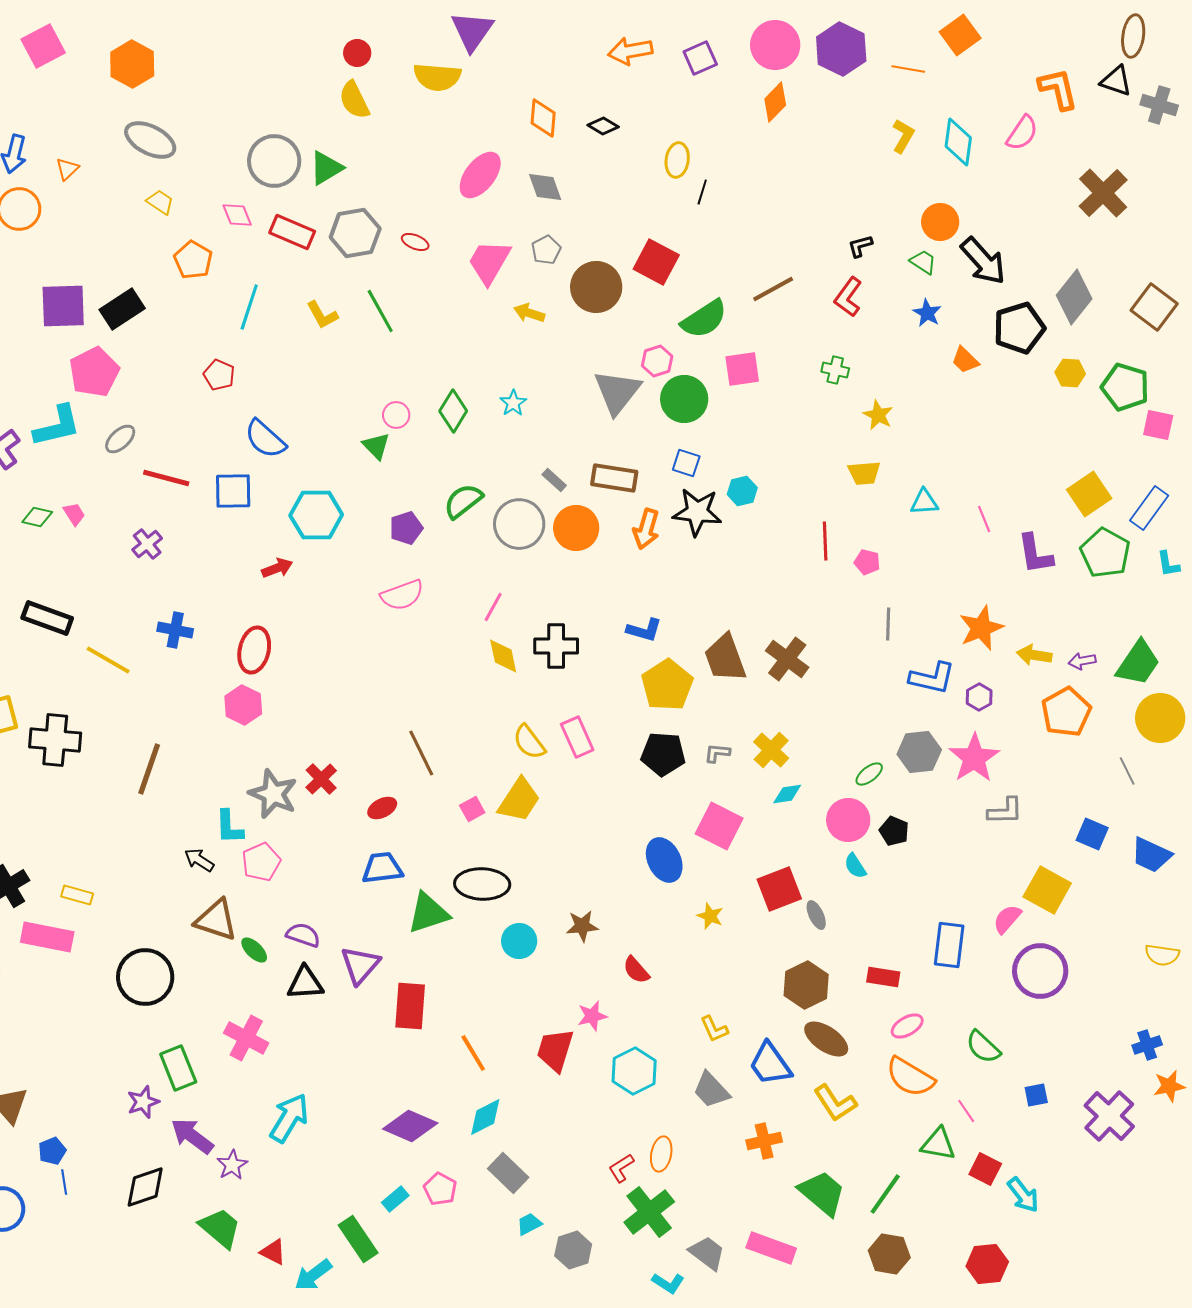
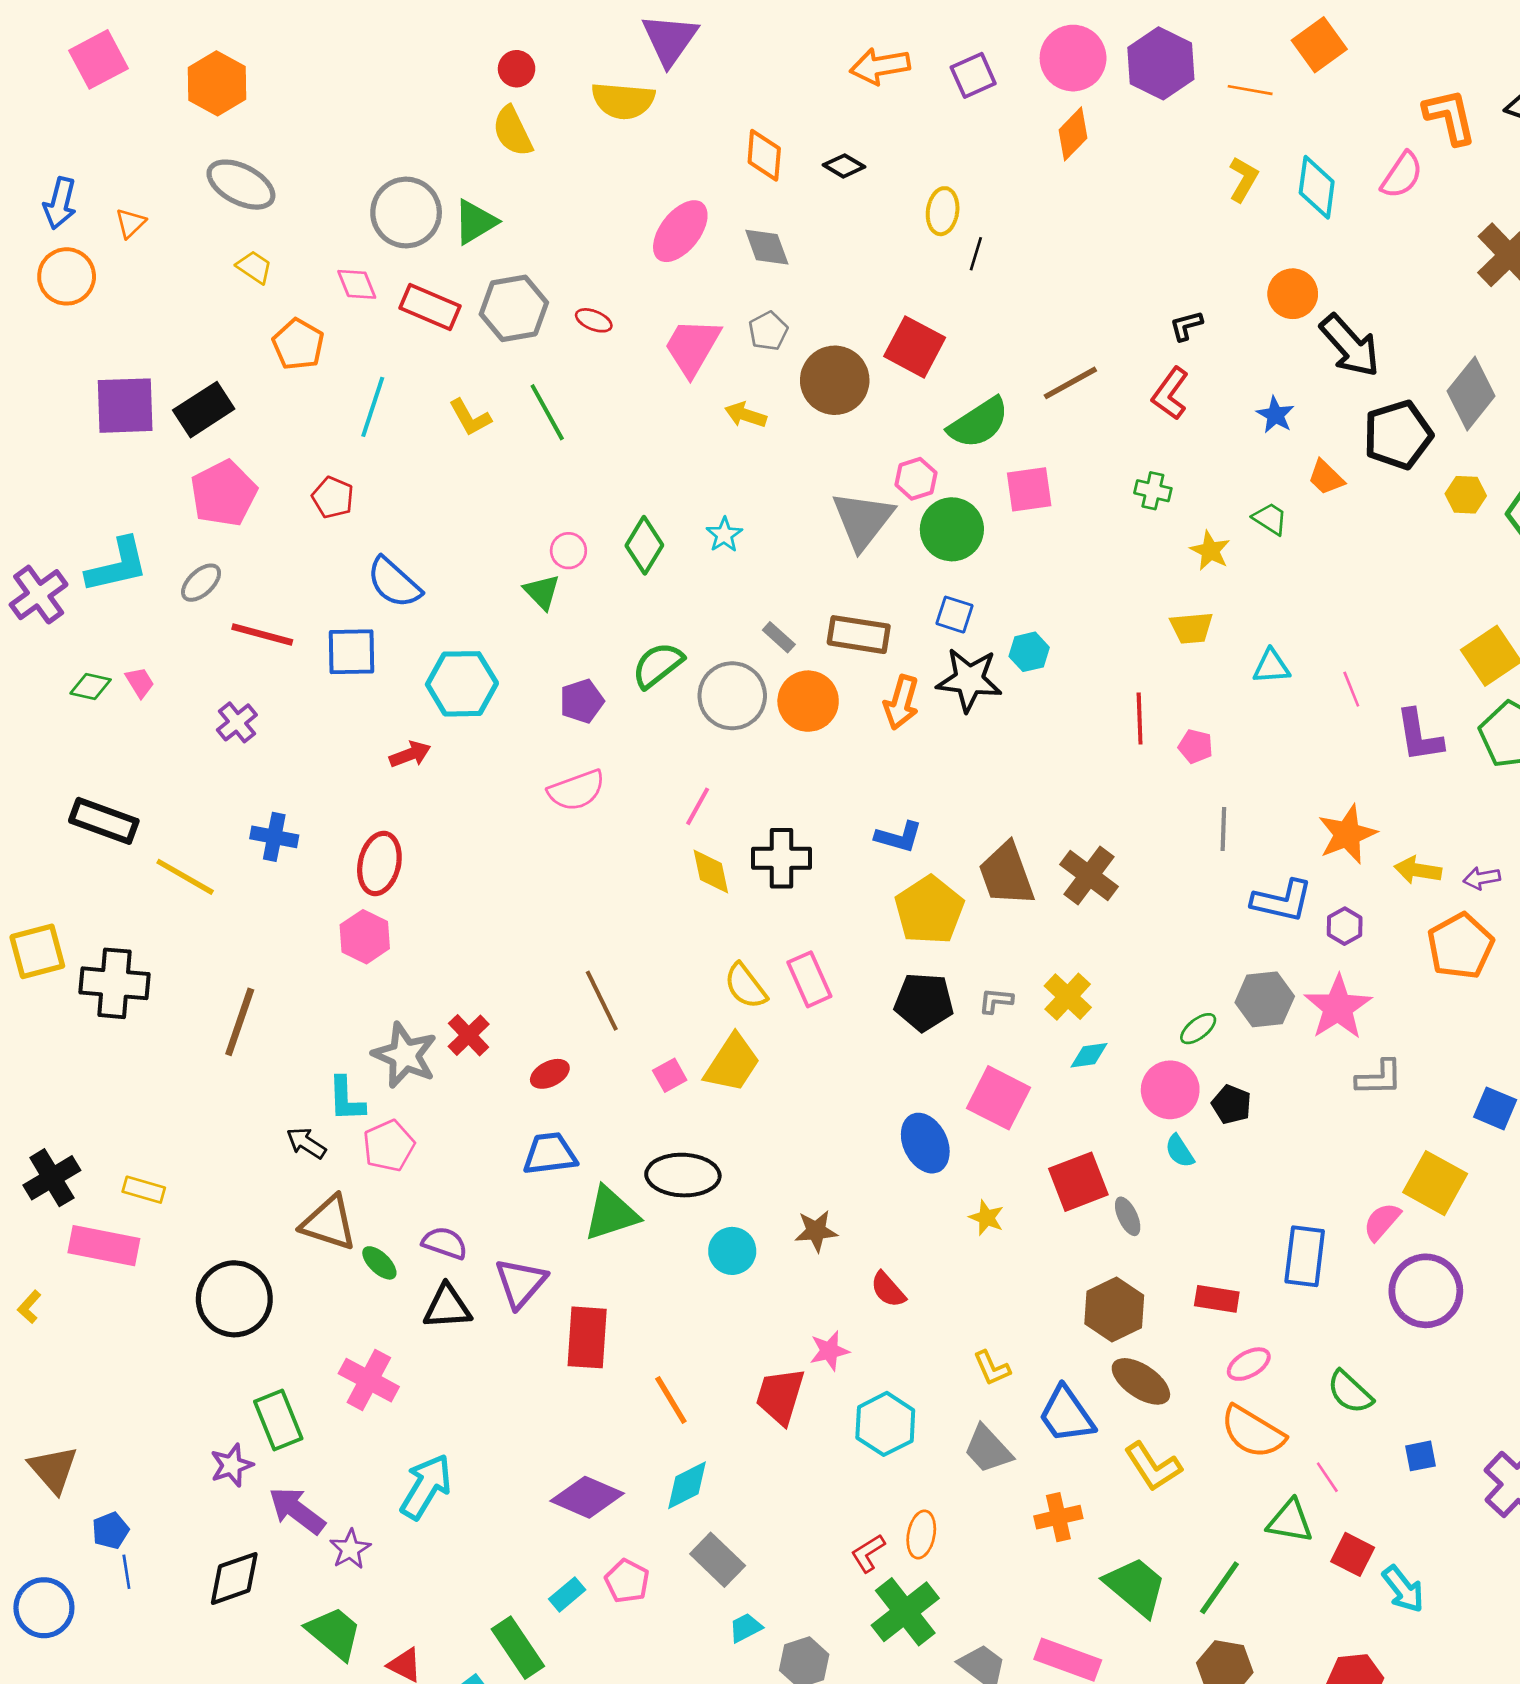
green trapezoid: (923, 262) -> (1270, 519), moved
pink pentagon: (94, 372) -> (224, 493), moved

